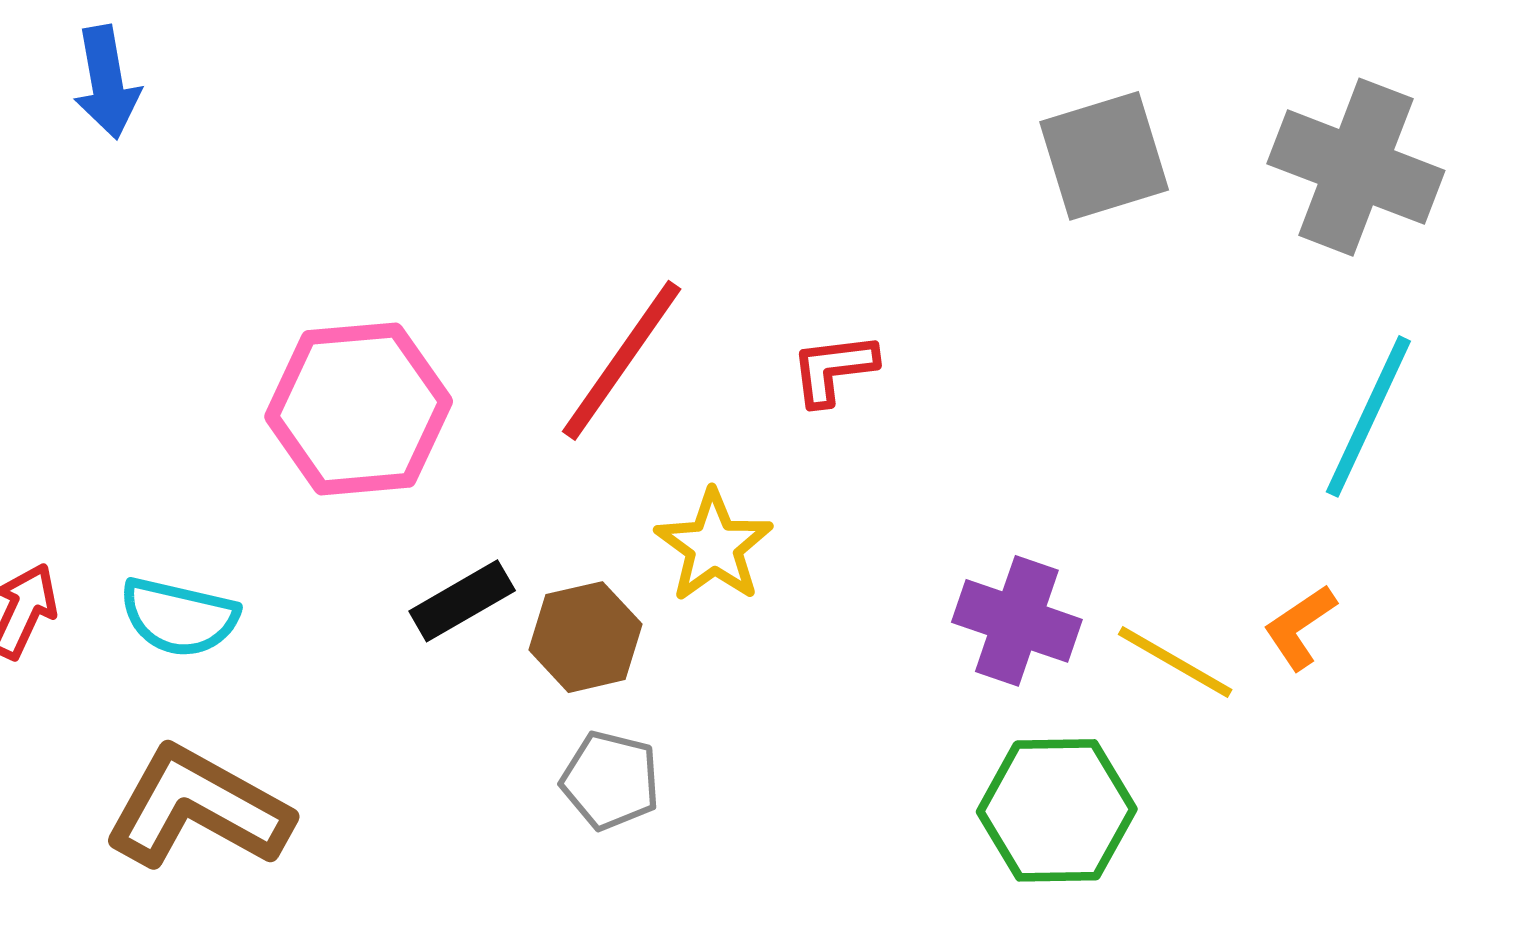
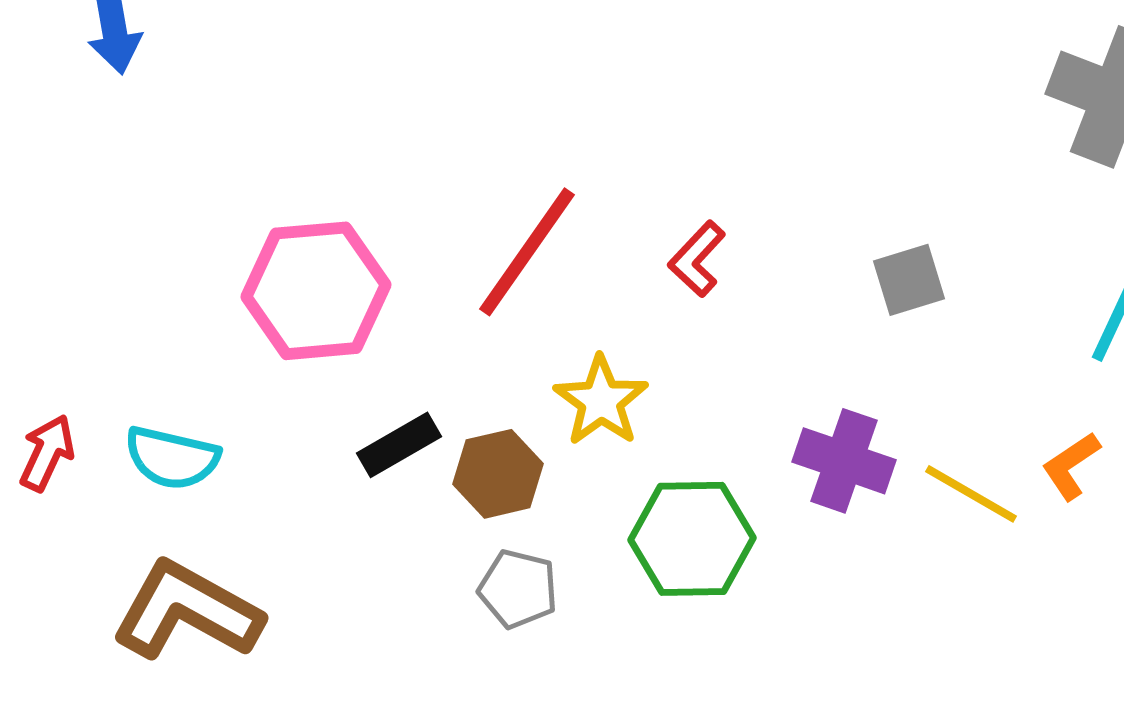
gray square: (1104, 156) -> (909, 280), moved, size x0.7
red L-shape: (834, 369) -> (697, 259), turned -40
green hexagon: (1057, 810) -> (692, 539), moved

